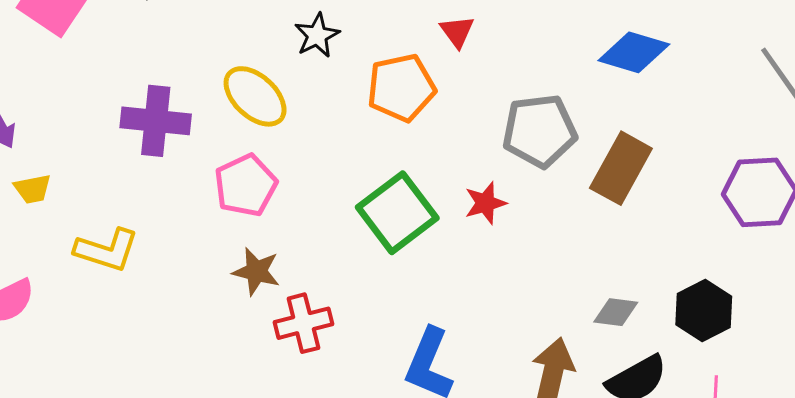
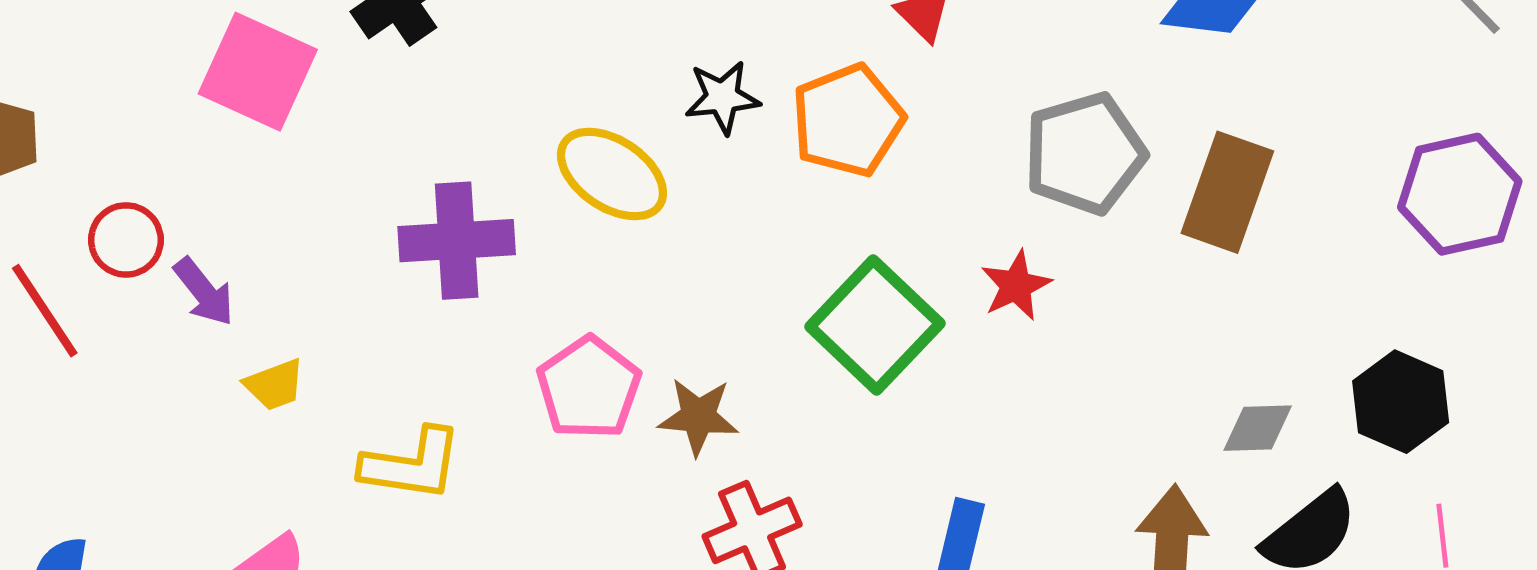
black star: (317, 35) -> (722, 97), moved, turned 30
pink pentagon: (246, 185) -> (589, 388), moved
brown star: (256, 271) -> (698, 417), moved

